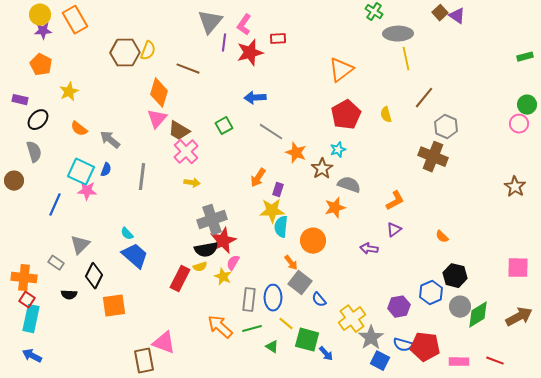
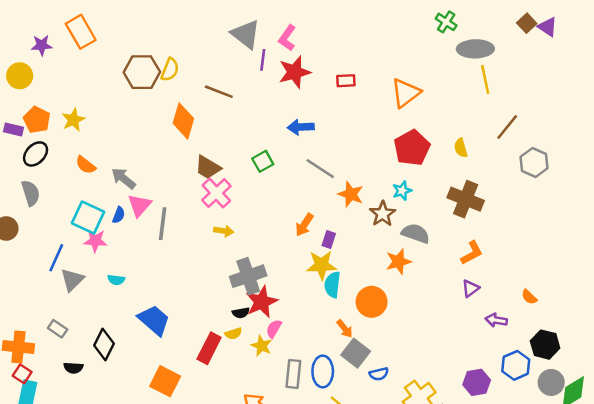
yellow circle: (40, 15) -> (20, 76), moved
gray triangle: (210, 22) -> (246, 34), turned -32
red rectangle: (278, 39) -> (346, 81), moved
orange pentagon: (41, 65) -> (37, 120), moved
pink triangle: (157, 119) -> (139, 205), moved
brown cross: (433, 157) -> (466, 199), moved
cyan semicircle: (127, 234) -> (116, 280), moved, turned -40
gray triangle: (80, 245) -> (72, 280), moved
purple arrow: (369, 249) -> (496, 320), moved
black semicircle: (206, 250) -> (241, 313), size x0.6
blue semicircle: (319, 300) -> (379, 374), turned -63
orange square: (114, 306) -> (165, 381), moved, turned 35

